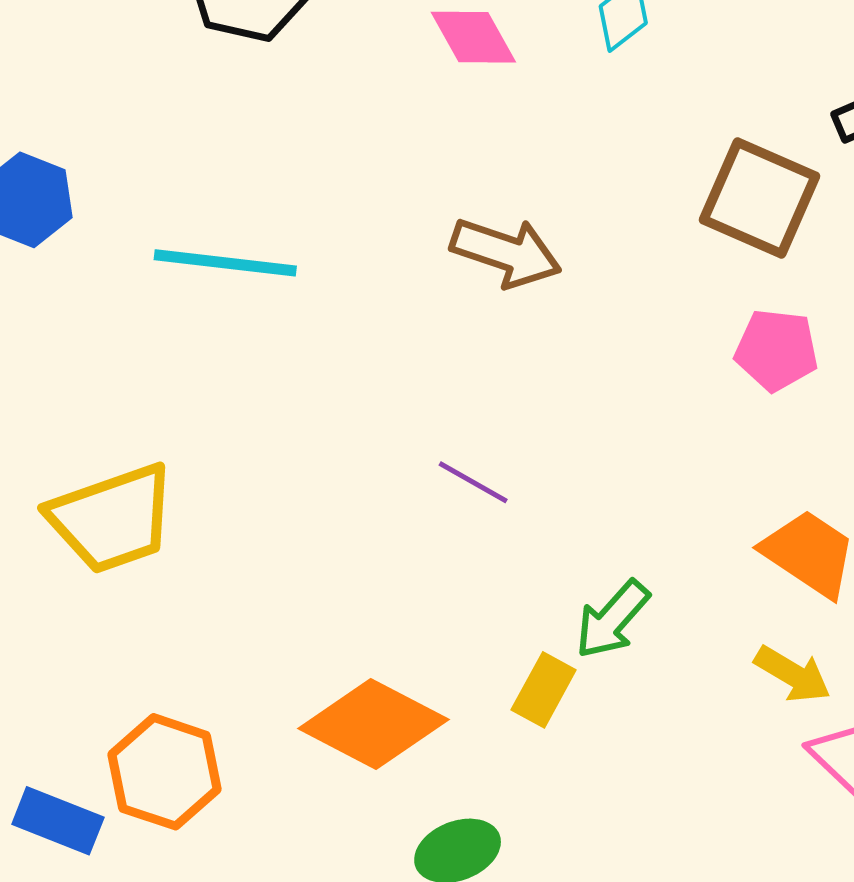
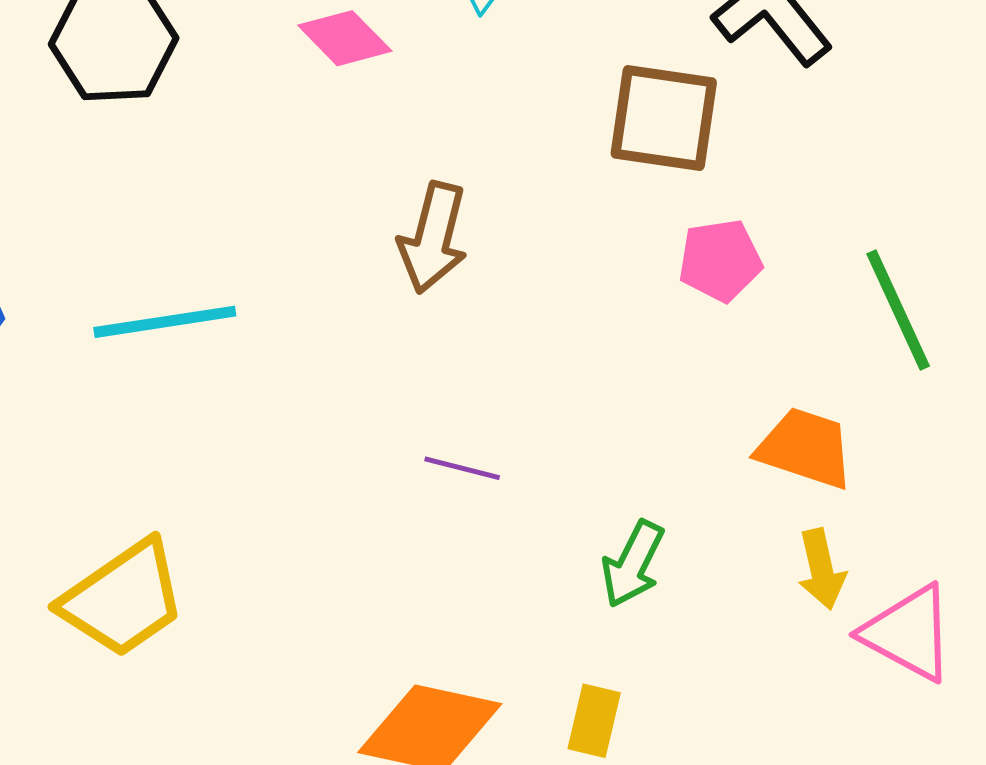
brown arrow: (506, 253) -> (433, 238), turned 101
yellow arrow: (793, 674) -> (821, 569), turned 62
yellow rectangle: (544, 690) -> (594, 721), moved

